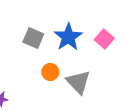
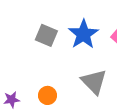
orange circle: (50, 72) -> (48, 95), moved

